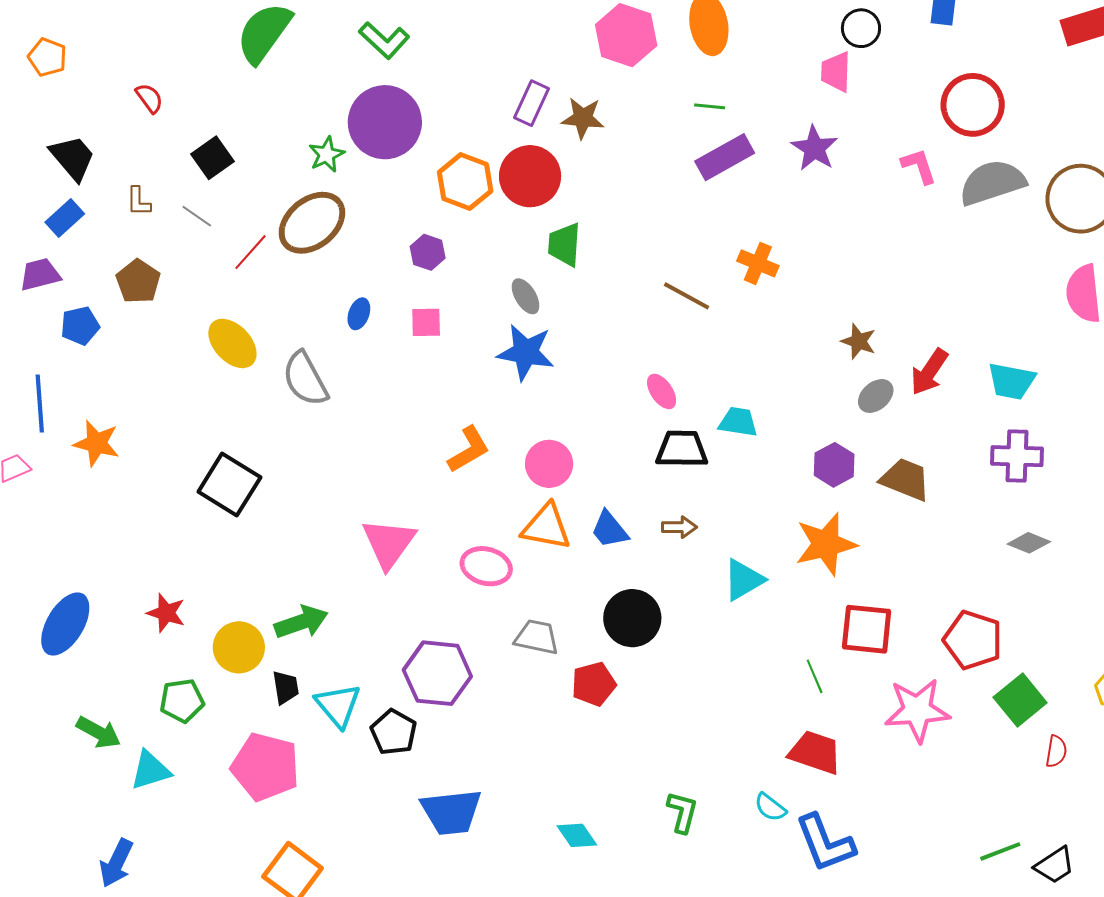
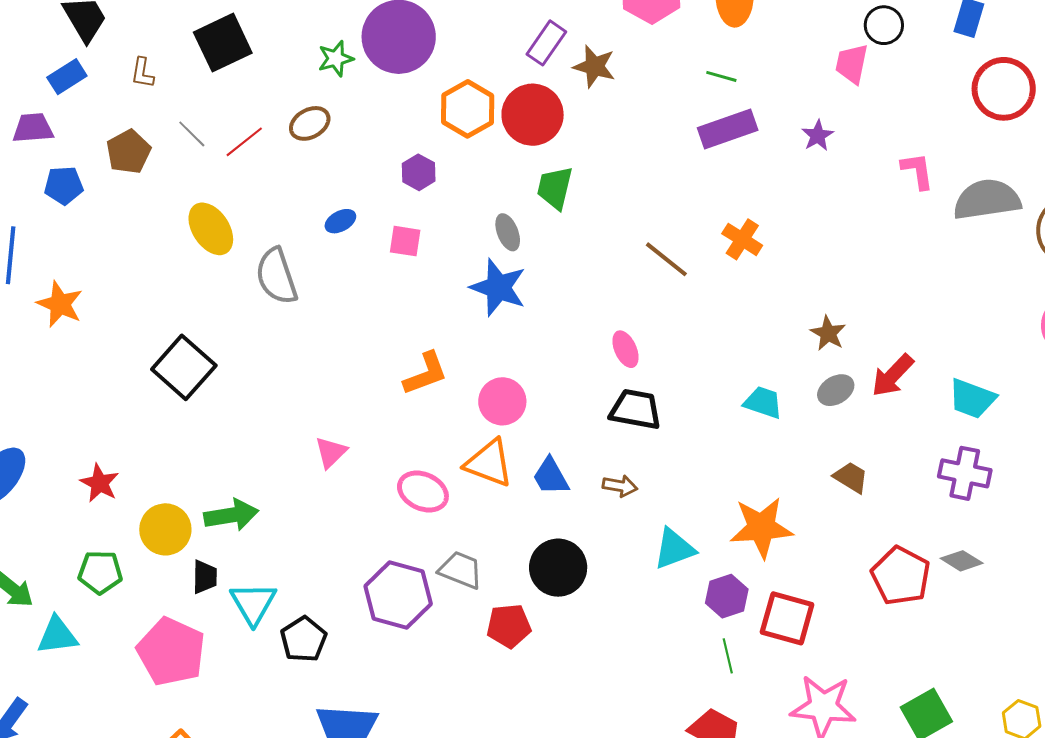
red circle: (973, 105) -> (1004, 89), moved
purple star: (814, 148) -> (818, 136), size x0.7
black square: (213, 158) -> (223, 43), size x1.4
gray line: (197, 216) -> (192, 134), moved
brown ellipse: (312, 223) -> (310, 123), size x0.6
blue ellipse: (359, 314) -> (340, 221), turned 32
cyan trapezoid: (738, 422) -> (763, 402), moved
purple hexagon: (834, 465) -> (727, 596), moved
brown trapezoid: (905, 479) -> (851, 477), size x0.7
pink triangle: (389, 543) -> (331, 452), size x0.6
red pentagon: (973, 640) -> (901, 576), moved
purple hexagon: (437, 673) -> (398, 595), moved

